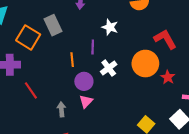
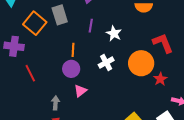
white star: (110, 27) -> (114, 33), moved
purple line: (93, 47) -> (91, 26), moved
purple circle: (84, 81) -> (71, 69), moved
gray arrow: (61, 109) -> (55, 103), moved

